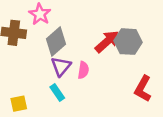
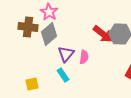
gray diamond: (56, 42) -> (49, 34), moved
red arrow: (107, 42) -> (103, 34), turned 80

